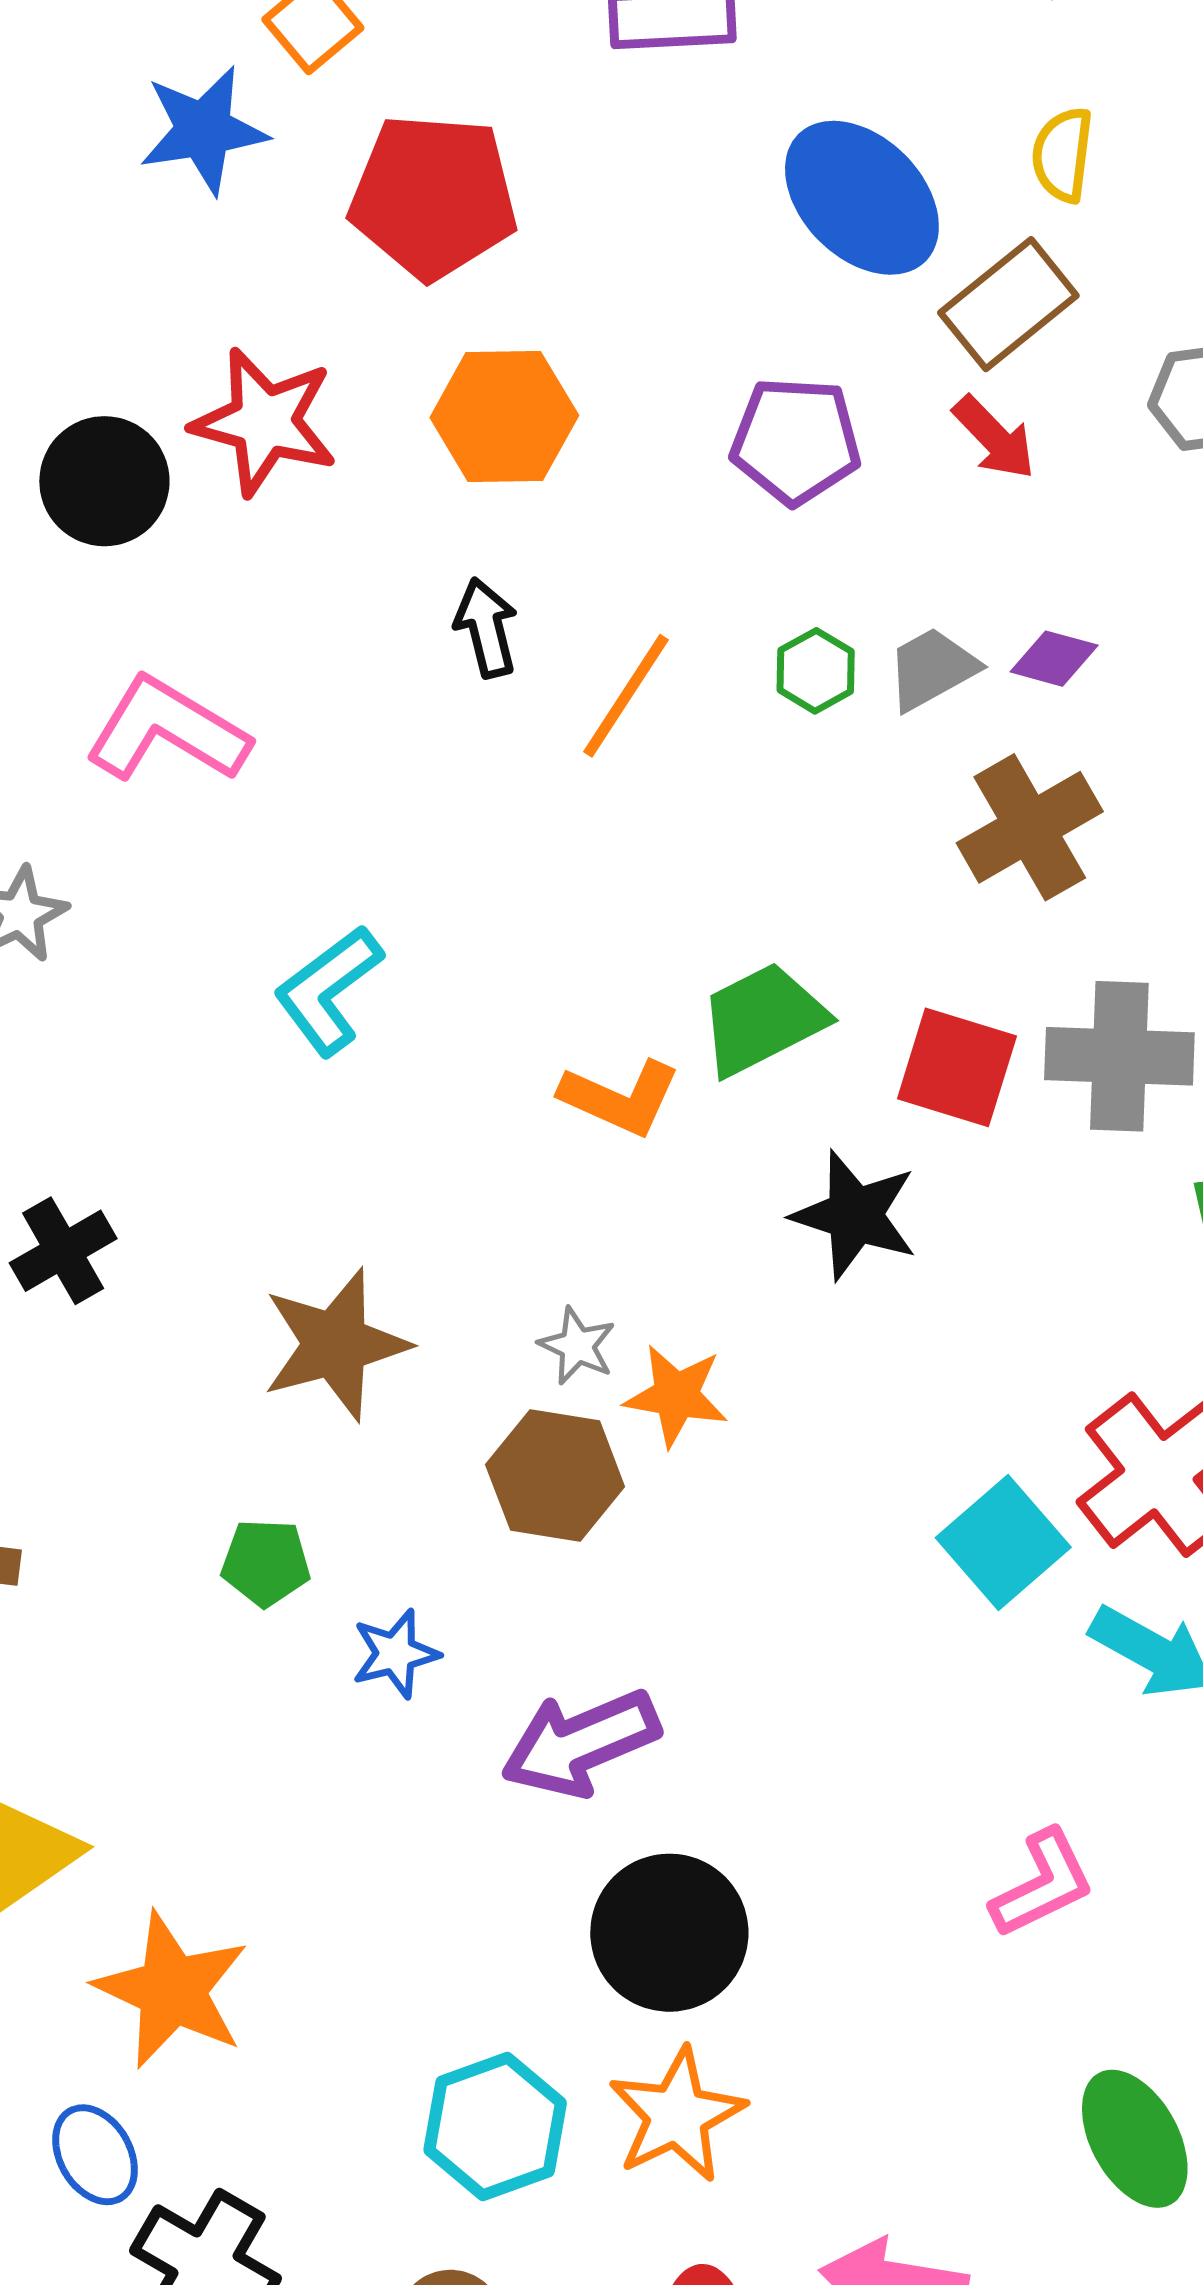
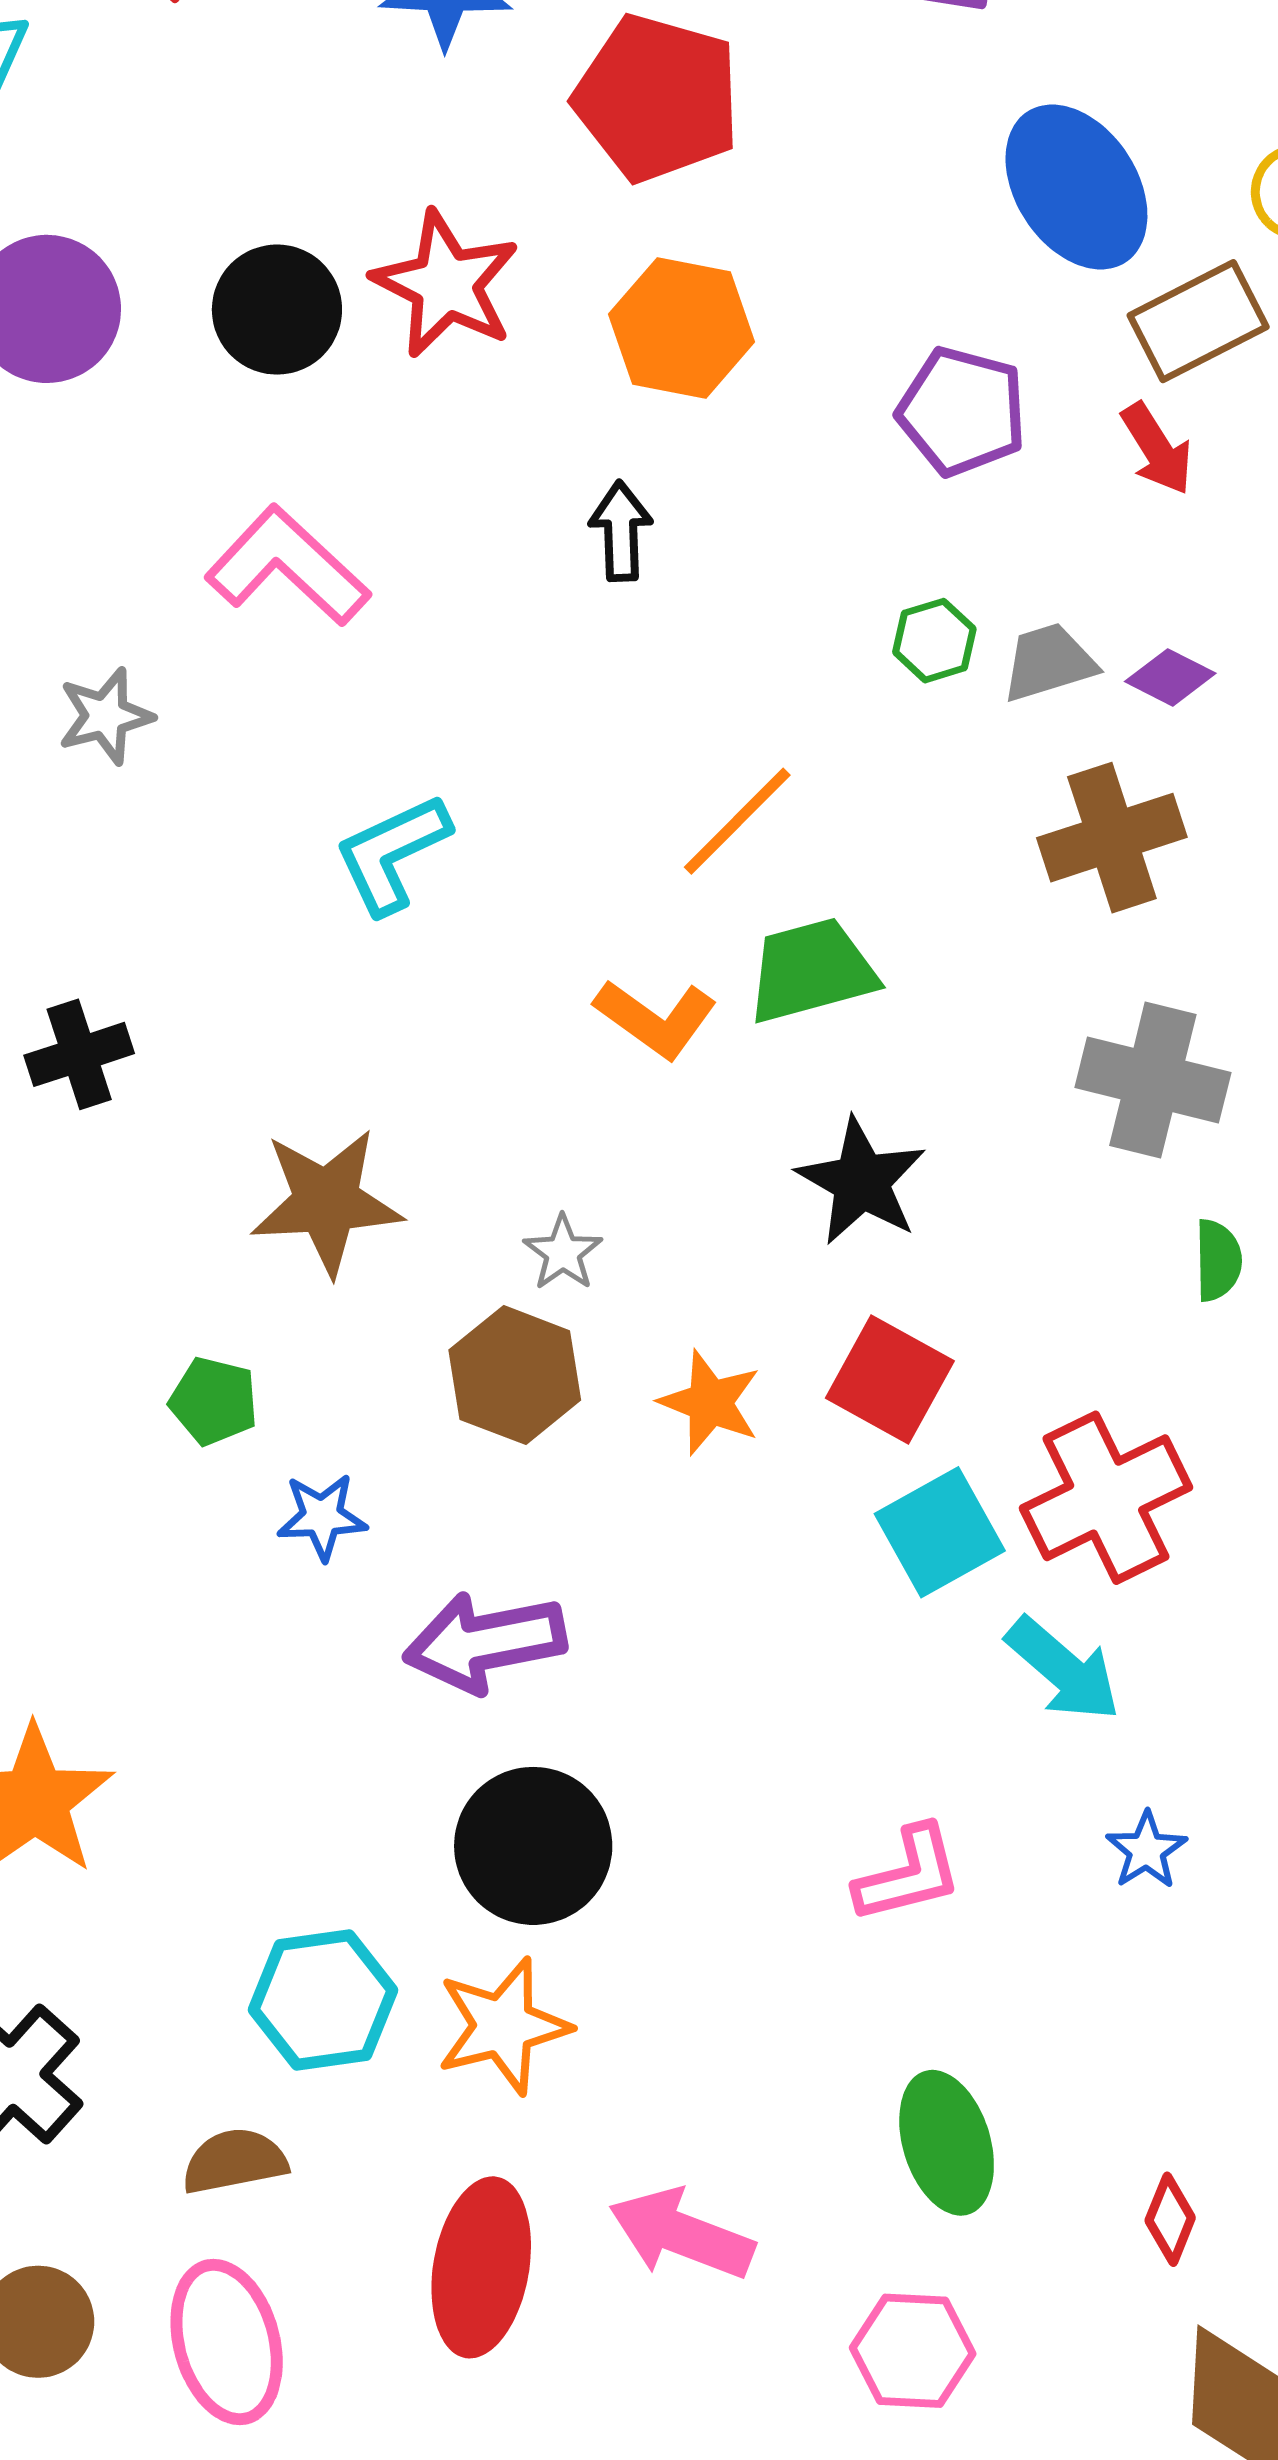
orange line: (626, 696) -> (737, 821), moved
red square: (957, 1067) -> (890, 1379), moved
orange star: (676, 1396) -> (710, 1403), moved

